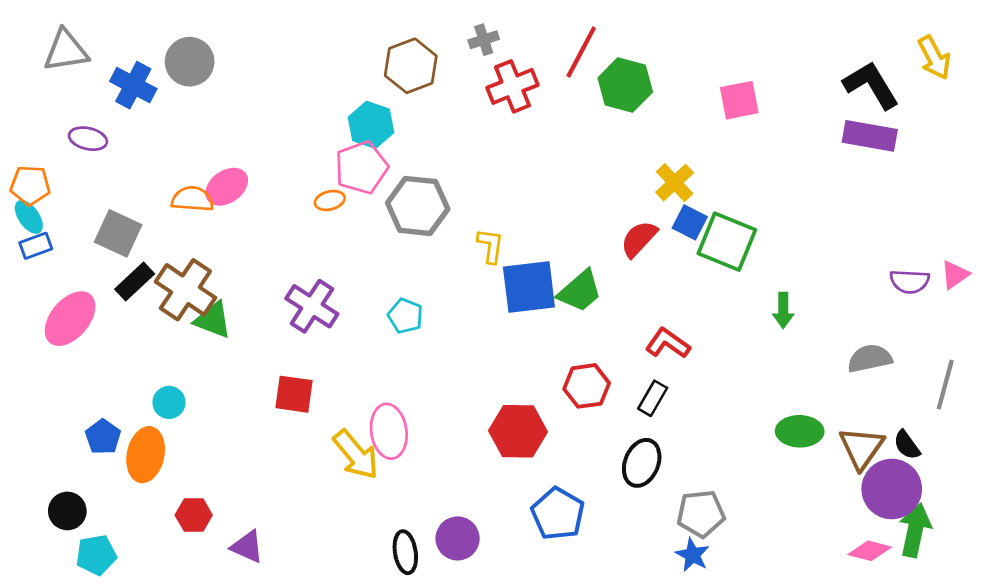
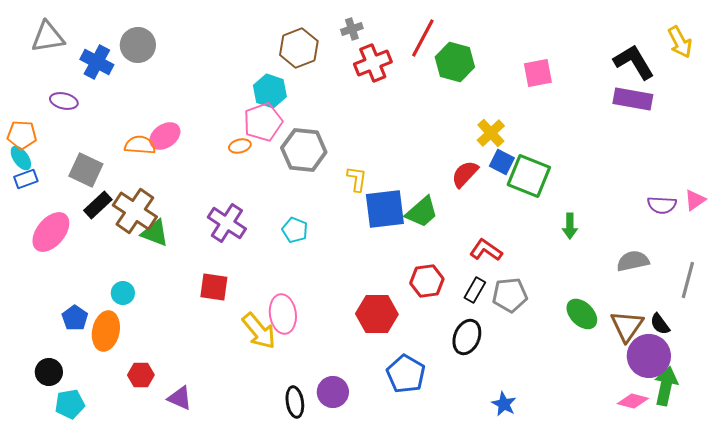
green ellipse: (800, 431) -> (582, 314), turned 44
gray pentagon: (701, 514) -> (510, 295), moved

